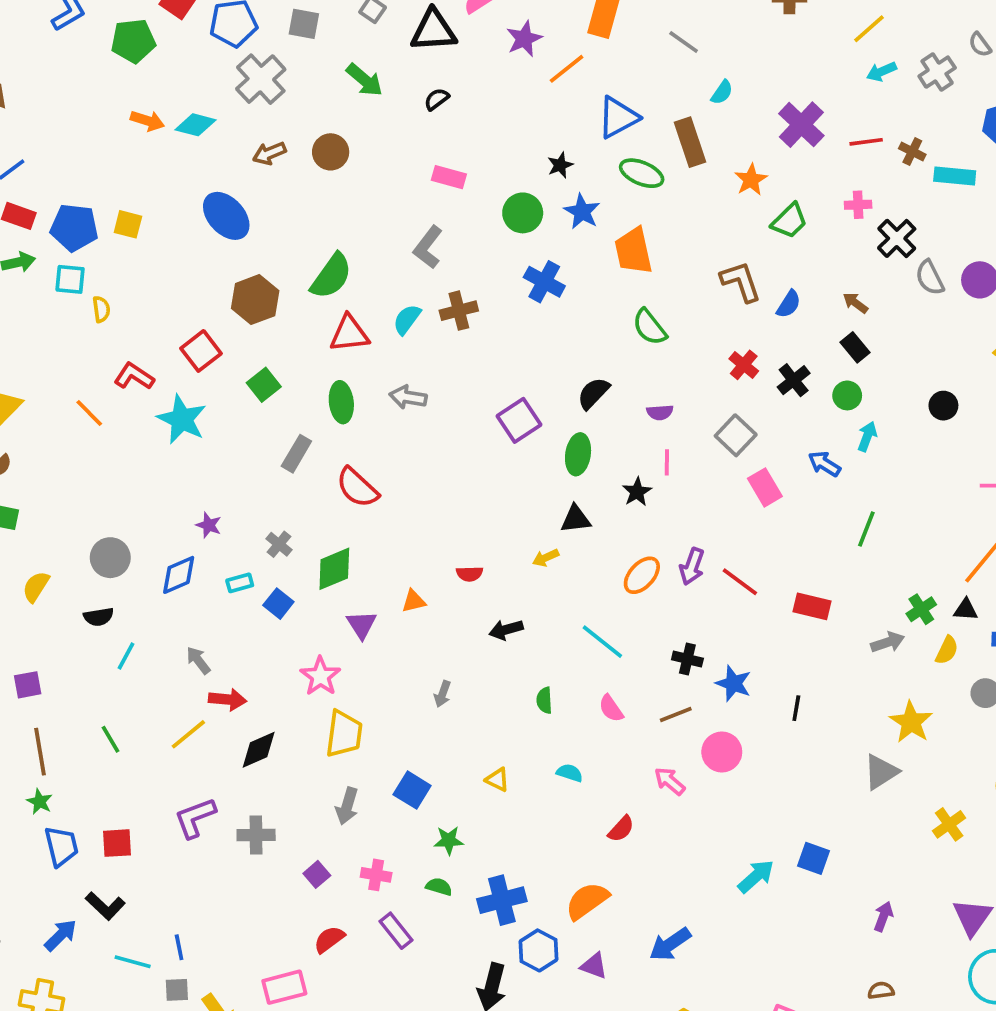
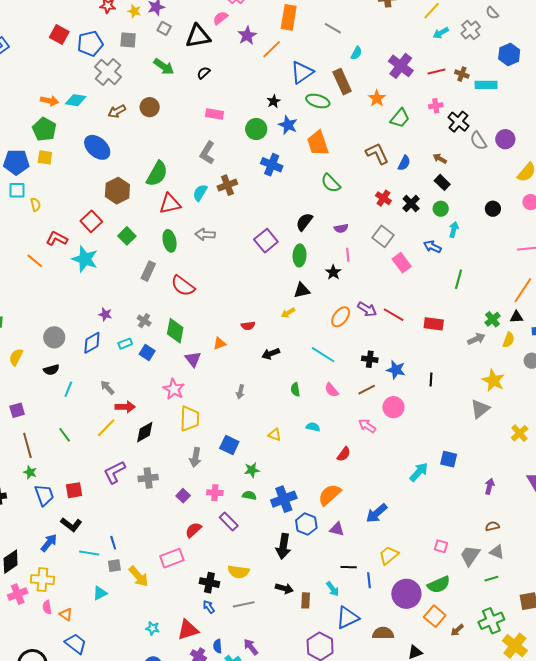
green pentagon: (133, 41) -> (44, 129), moved, turned -30
purple arrow: (692, 566) -> (367, 309), turned -72
green diamond: (334, 569) -> (175, 331), turned -50

